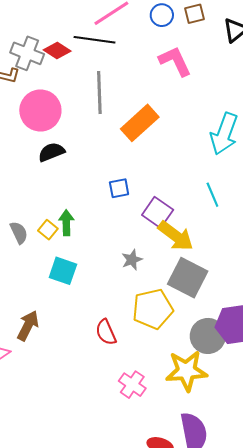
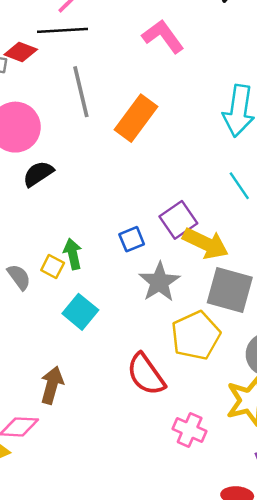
blue square: (119, 188) -> (132, 239), moved
purple square: (158, 212) -> (178, 220), turned 32
gray star: (132, 260) -> (159, 282), size x1.6
cyan square: (63, 271) -> (80, 312), turned 32
red semicircle: (106, 332) -> (146, 374), size x1.4

